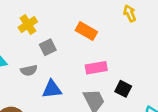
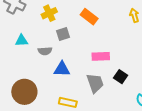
orange rectangle: (86, 31) -> (89, 17), moved

